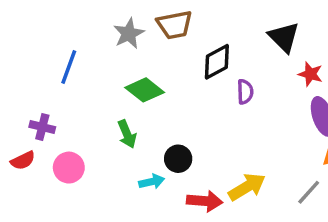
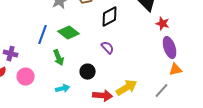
blue line: (69, 67) -> (43, 35), moved
purple semicircle: (245, 92) -> (108, 48), moved, turned -40
cyan arrow: (152, 182) -> (63, 89), moved

